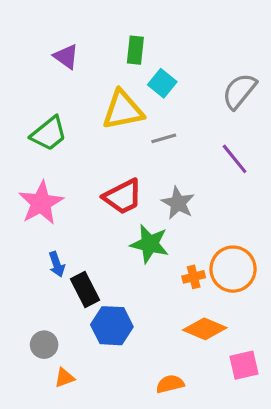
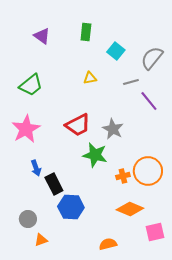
cyan square: (162, 83) -> (116, 51), moved
yellow triangle: (123, 110) -> (90, 78), moved, size x0.5
gray line: (164, 138) -> (131, 82), moved

